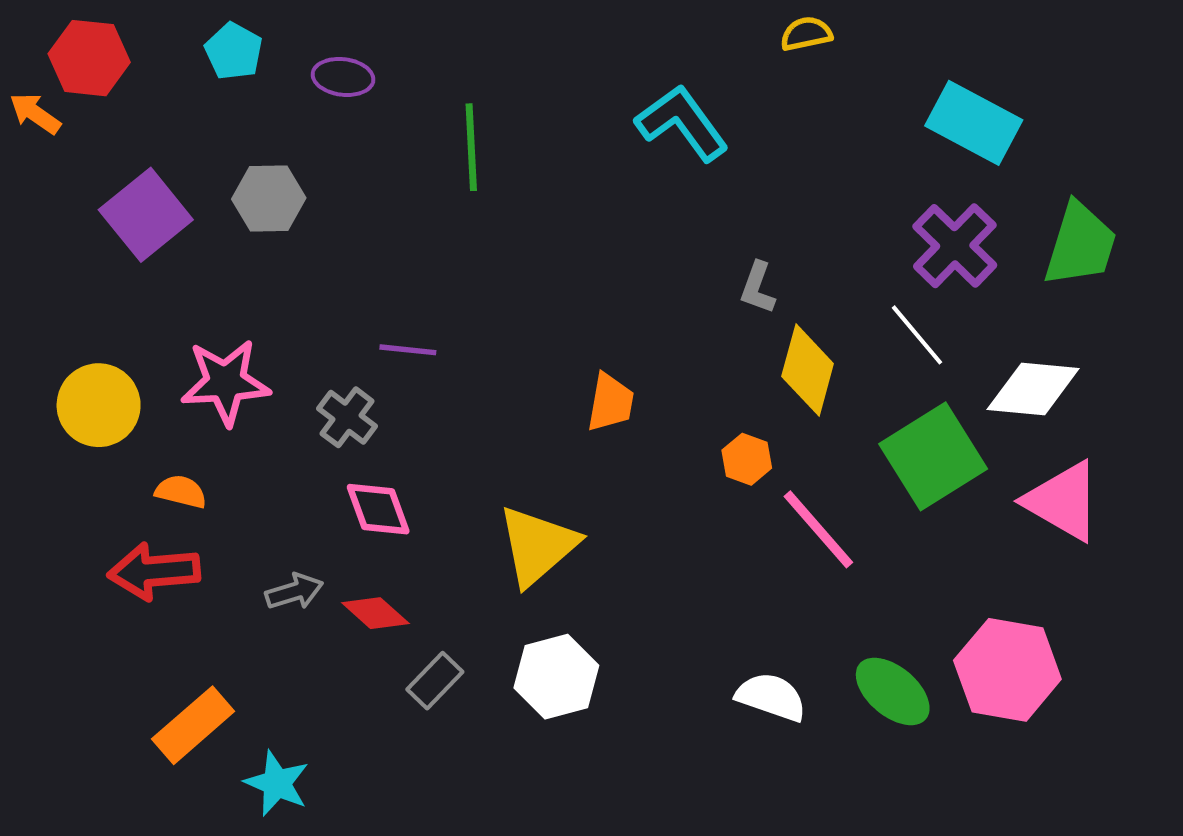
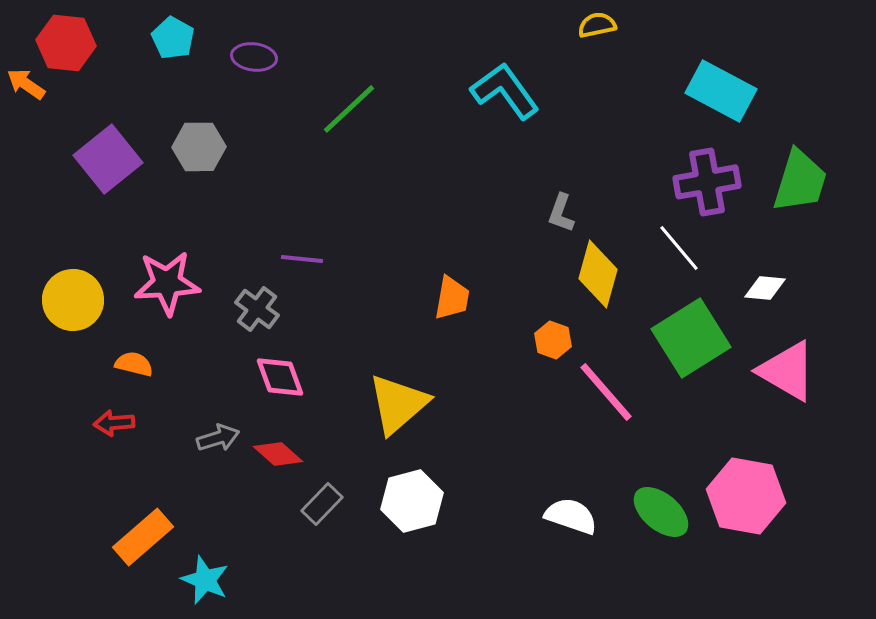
green line: (471, 147) -> (349, 109), turned 50
purple cross: (955, 246) -> (707, 182), turned 36
white diamond: (1033, 389) -> (765, 288), size x0.6
red arrow: (154, 571) -> (114, 423), size x0.6

